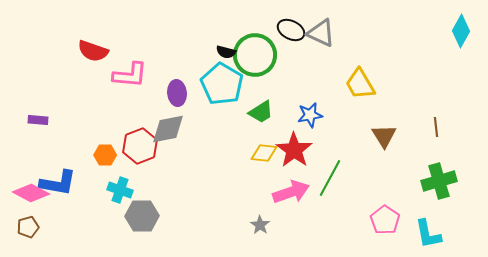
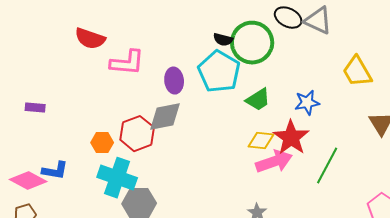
blue L-shape: (58, 183) -> (55, 171), size x0.7
cyan cross: (120, 190) -> (117, 178), size x1.5
pink arrow: (291, 192) -> (274, 162), moved

